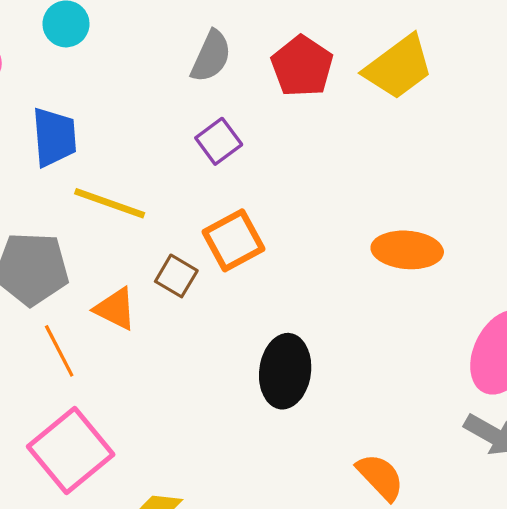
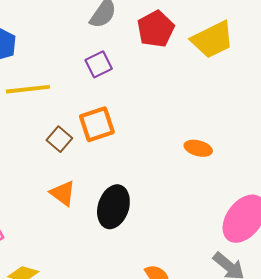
yellow line: (110, 203) -> (28, 89), turned -36
orange ellipse: (407, 250) -> (198, 148), size x0.7
orange triangle: (115, 309) -> (63, 193), moved

